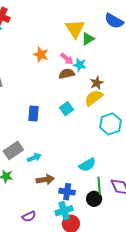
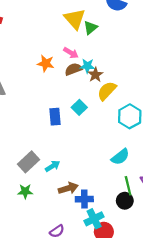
orange star: (41, 55) -> (46, 63), moved
cyan star: (80, 65) -> (87, 66), moved
brown star: (97, 83) -> (95, 75), moved
blue rectangle: (34, 114) -> (55, 117), moved
cyan semicircle: (87, 165) -> (120, 157), moved
blue cross: (67, 192) -> (84, 199), moved

